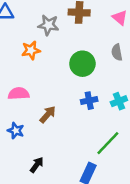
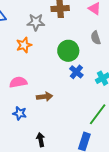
blue cross: (89, 101) -> (76, 72), moved, turned -32
brown arrow: (48, 114) -> (45, 97), turned 49
black arrow: (37, 165) -> (41, 140), turned -40

